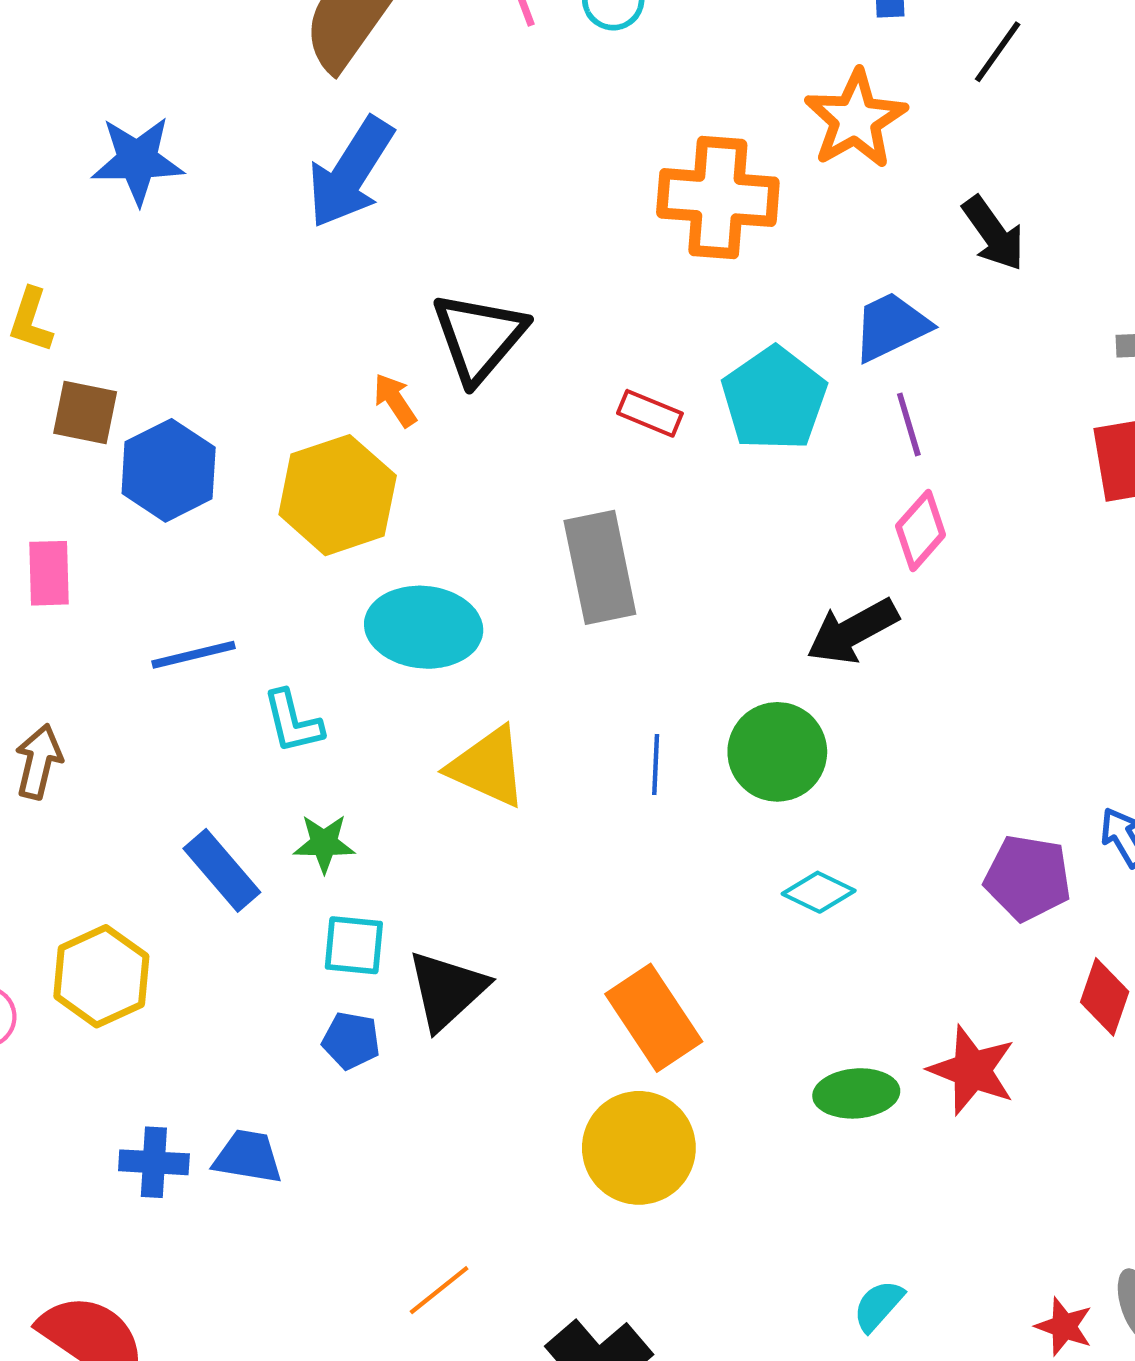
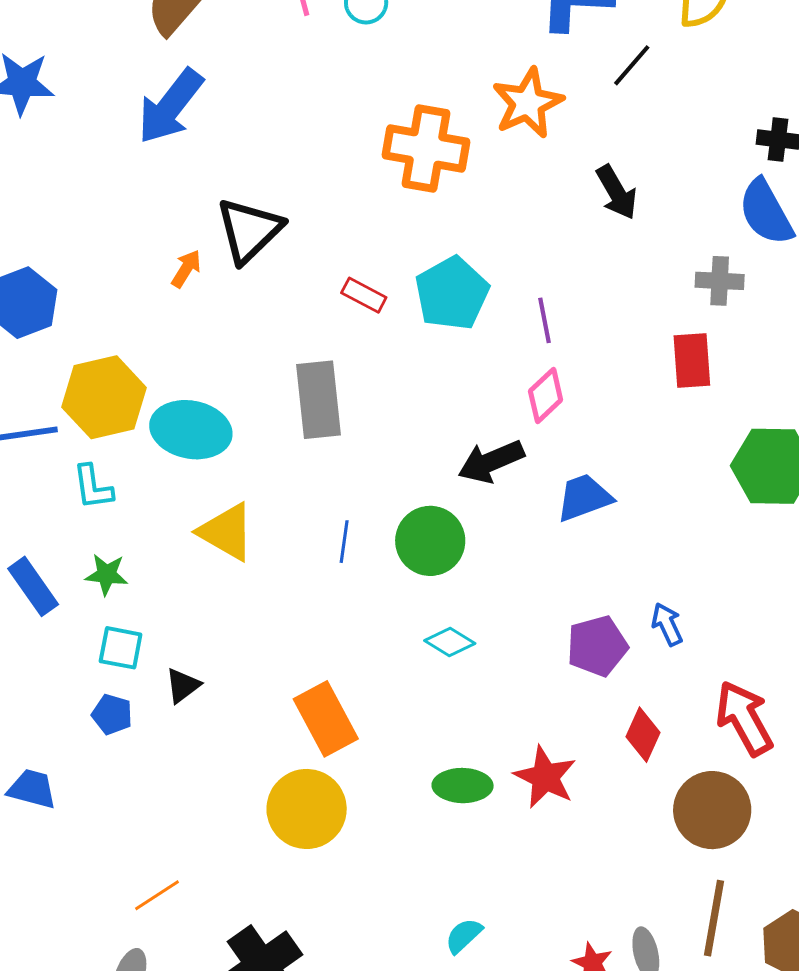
blue trapezoid: (891, 327) -> (584, 498), moved
orange arrow: (395, 400) -> (186, 269), turned 60
yellow hexagon: (338, 495) -> (104, 397), moved
purple pentagon: (1028, 878) -> (597, 646), turned -30
black triangle: (447, 990) -> (183, 685), size x0.6

